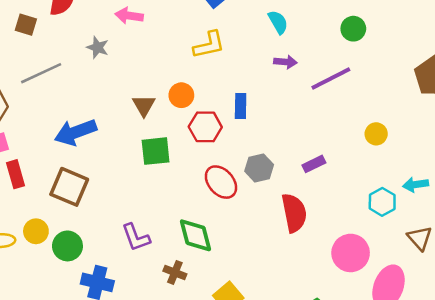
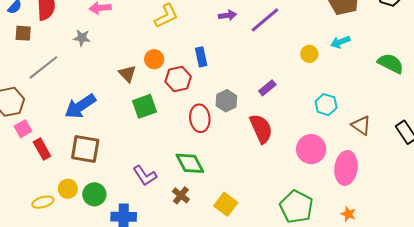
red ellipse: (221, 182) -> (200, 118), turned 48
cyan arrow: (416, 185) -> (340, 42), moved
brown cross: (175, 272) -> (181, 195), turned 30

